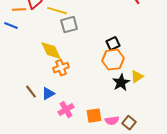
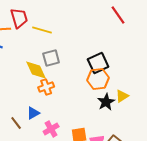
gray square: (69, 25) -> (51, 58), moved
black square: (113, 44) -> (98, 63), size x1.5
brown line: (31, 92) -> (16, 123), moved

